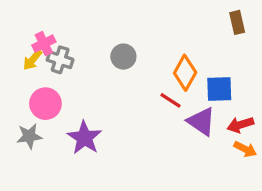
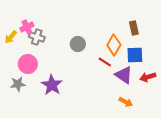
brown rectangle: (237, 22) -> (134, 28), moved
gray circle: (123, 57) -> (78, 44), moved
yellow arrow: (32, 60) -> (11, 37), moved
orange arrow: (245, 149) -> (126, 102), moved

